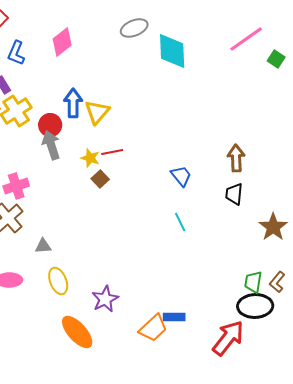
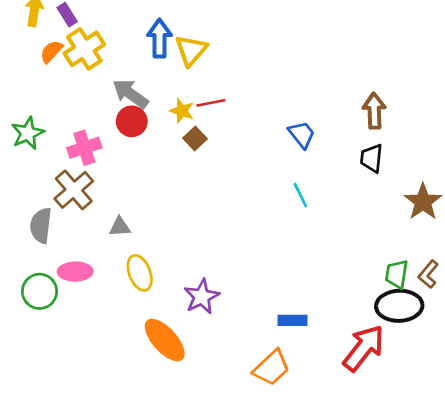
red circle: (50, 125) -> (132, 121), moved
gray arrow: (51, 145) -> (130, 94), turned -36
orange trapezoid: (153, 328) -> (271, 368), moved

